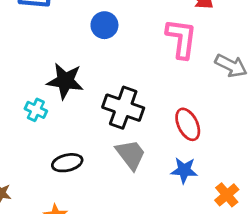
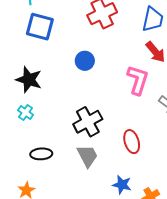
black star: (65, 81) -> (29, 80), moved
black cross: (123, 108) -> (88, 122), turned 32
blue star: (184, 170) -> (122, 185), moved

